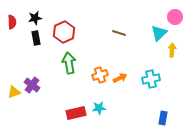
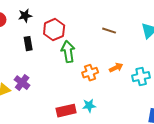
black rectangle: (36, 38) -> (28, 44), moved
green arrow: (69, 63) -> (68, 52), moved
orange arrow: (120, 78) -> (116, 68), moved

